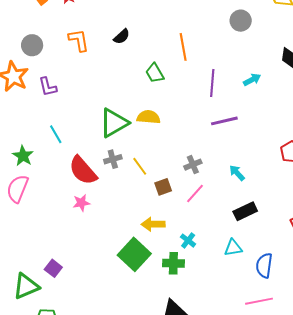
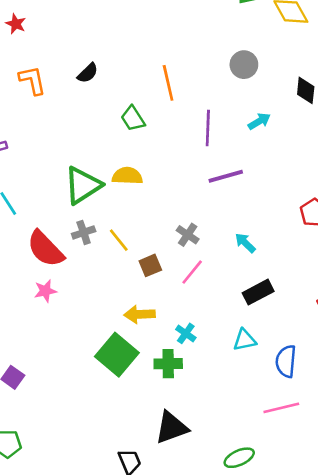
gray circle: (241, 21) -> (244, 65), moved
gray cross: (193, 165) -> (188, 235), turned -30

